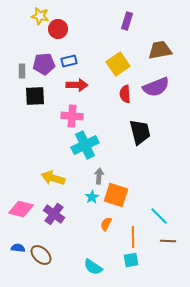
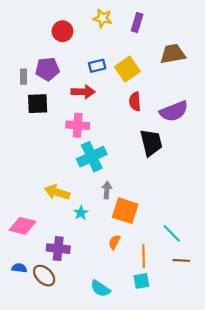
yellow star: (40, 16) -> (102, 18), moved
blue rectangle: (69, 61) -> (97, 66), moved
purple semicircle: (156, 87) -> (174, 111), moved
cyan star: (92, 197) -> (81, 213), moved
purple cross: (54, 214) -> (58, 249), moved, turned -30

